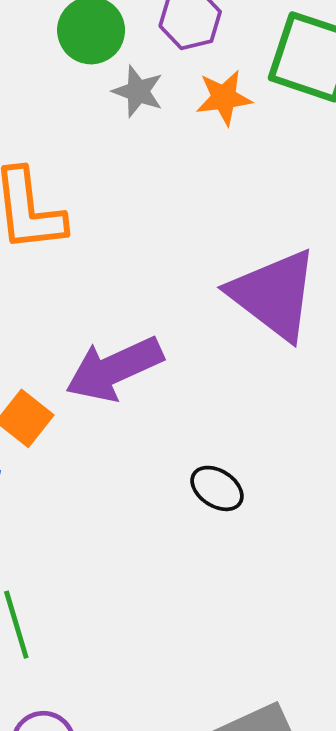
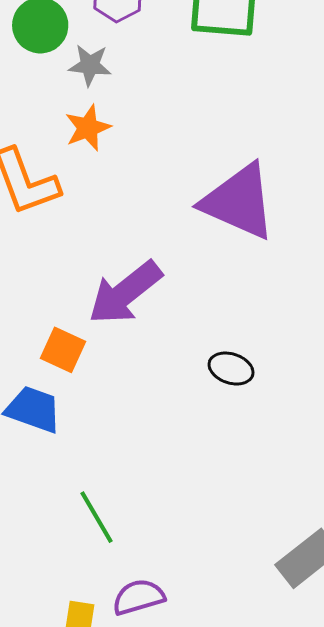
orange star: (224, 98) -> (88, 128), moved

